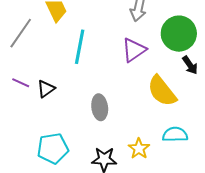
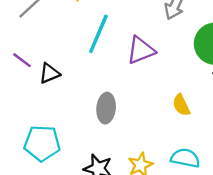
purple triangle: (134, 50) -> (141, 50), moved
yellow semicircle: (162, 91) -> (181, 105), size x0.6

